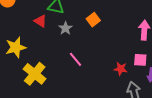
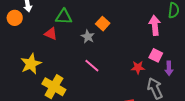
gray star: (65, 28) -> (88, 37), moved
pink square: (140, 60) -> (156, 55), turned 32

